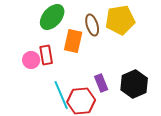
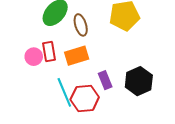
brown ellipse: (92, 25) -> (81, 25), moved
orange rectangle: (73, 41) -> (77, 56), moved, turned 60

